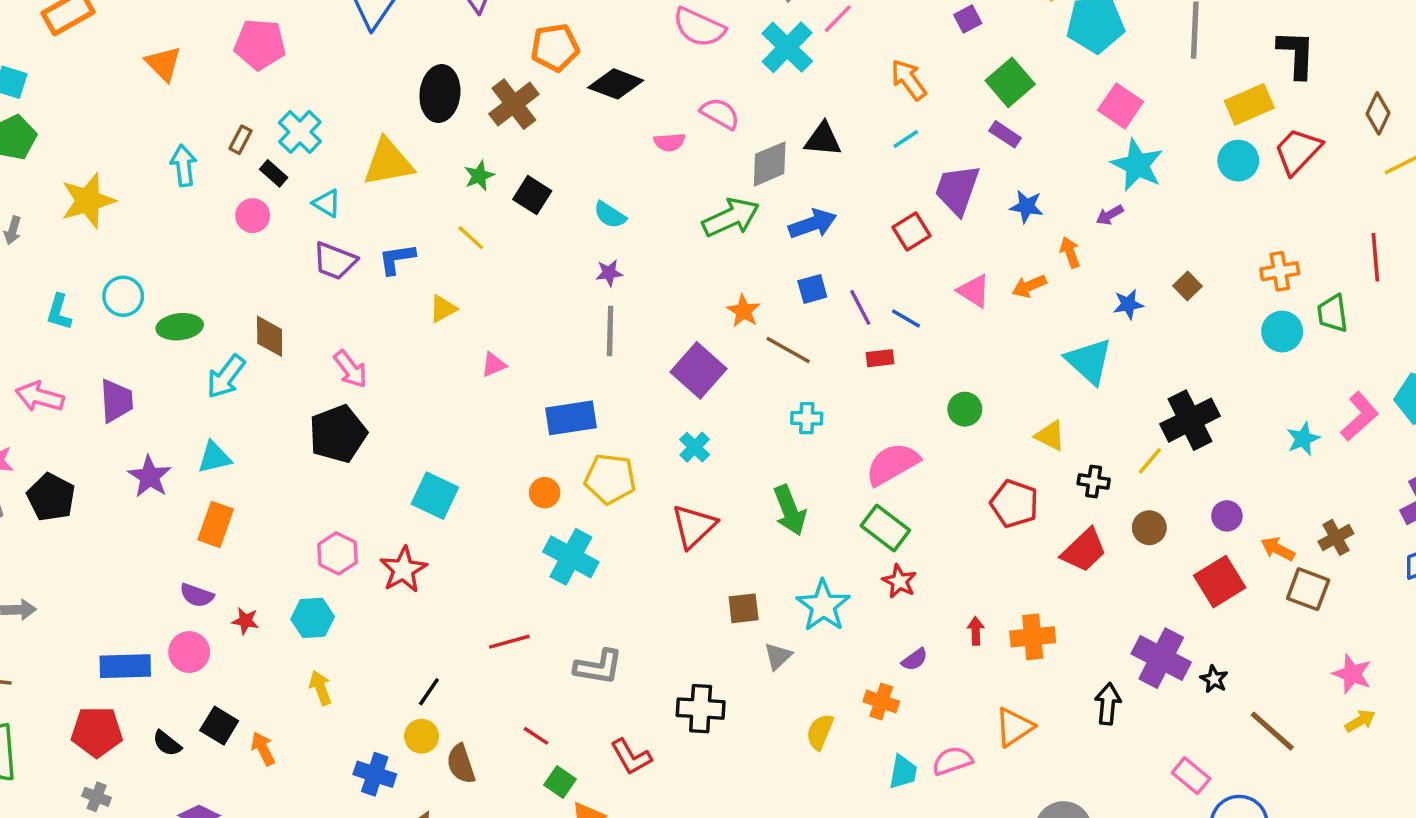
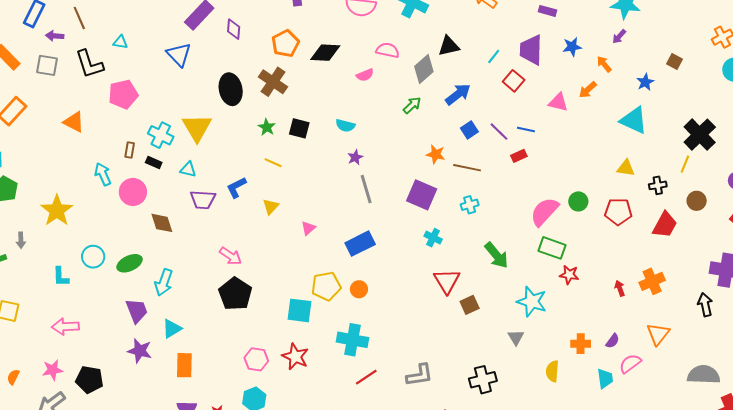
cyan line: (906, 139) -> (494, 56), moved
yellow triangle: (388, 162) -> (197, 128), moved, turned -32
pink circle: (253, 216) -> (133, 192), moved, size x1.4
green arrow: (731, 217) -> (412, 105), size x0.6
brown diamond: (270, 336) -> (162, 223), moved
purple trapezoid: (116, 401) -> (137, 311), moved
green circle: (965, 409) -> (578, 201), moved
cyan cross: (807, 418) -> (470, 205), moved
yellow pentagon: (610, 479) -> (326, 286), moved
cyan cross: (571, 557) -> (352, 340), moved
brown square: (744, 608) -> (470, 305), moved
purple semicircle: (915, 660) -> (613, 341), moved

